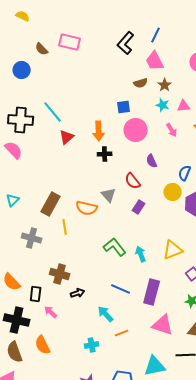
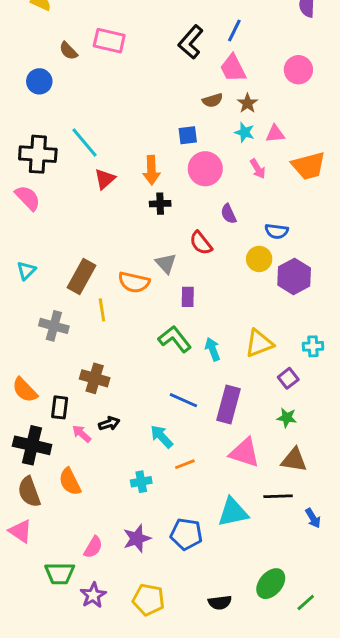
blue semicircle: (185, 173) -> (277, 231), turned -105
purple rectangle: (139, 207) -> (188, 297), moved, turned -32
black arrow: (78, 293) -> (109, 423), moved

